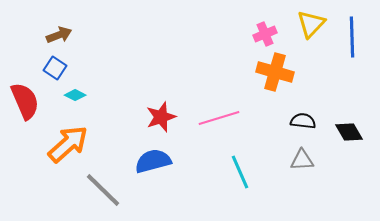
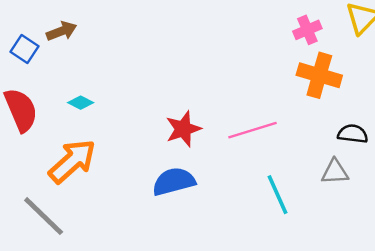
blue square: (55, 68) -> (25, 49), moved
gray triangle: (302, 160) -> (335, 172), moved
gray line: (103, 190) -> (44, 216), moved

